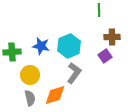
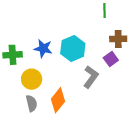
gray L-shape: (74, 73) -> (91, 77), moved
orange diamond: (55, 95) -> (58, 100), turned -35

